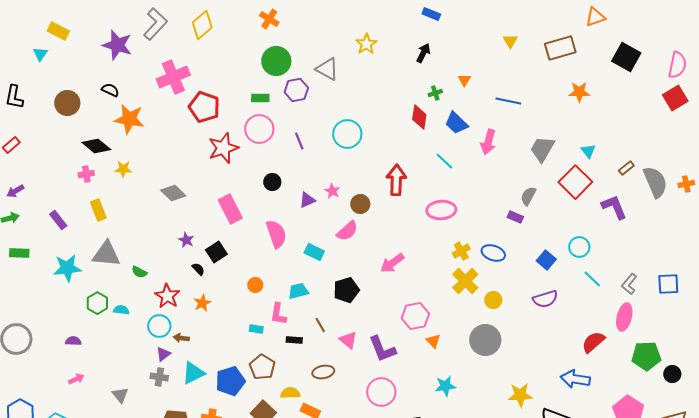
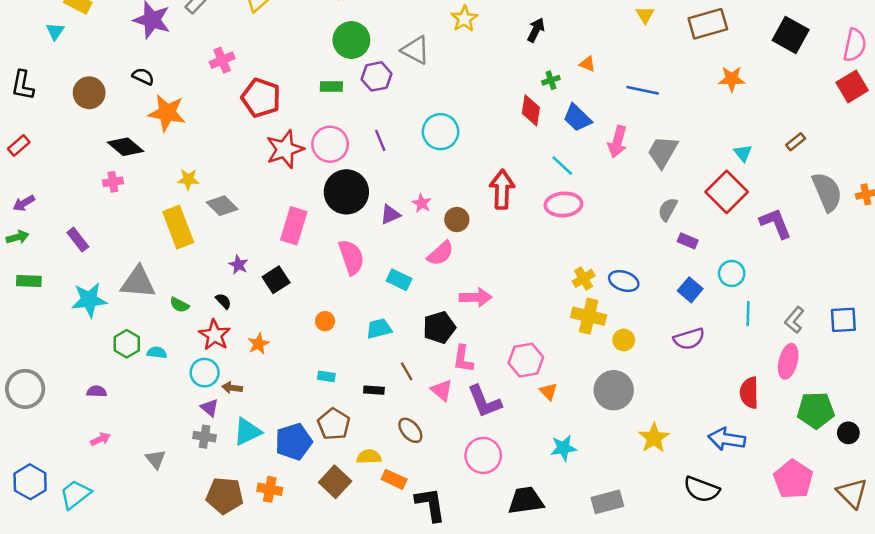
pink cross: (173, 77) -> (222, 60), size x0.6
orange triangle: (464, 80) -> (587, 64), turned -40
pink circle: (259, 129) -> (330, 144), moved
gray trapezoid: (542, 149) -> (663, 152), moved
brown rectangle: (626, 168) -> (796, 142), moved
yellow star: (123, 169) -> (188, 179), moved
black circle: (272, 182) -> (346, 192), size x2.0
pink rectangle: (230, 209) -> (294, 226), turned 44
yellow rectangle: (98, 210) -> (178, 227), moved, size x1.5
pink ellipse: (441, 210) -> (563, 204), moved
purple rectangle: (515, 217) -> (688, 241), moved
pink arrow: (392, 263) -> (476, 297), moved, turned -145
black semicircle: (198, 269) -> (223, 301), moved
cyan line: (592, 279) -> (748, 314), turned 48
yellow cross: (465, 281) -> (589, 316), turned -32
pink L-shape: (278, 314) -> (463, 359), moved
red semicircle: (593, 342) -> (749, 393), turned -50
purple triangle: (163, 354) -> (210, 408), turned -42
brown ellipse: (323, 372) -> (410, 430), turned 60
yellow star: (520, 395) -> (654, 438), moved, turned -30

